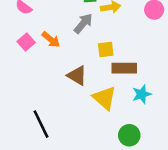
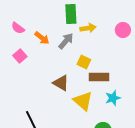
orange arrow: (51, 40) -> (42, 38), moved
yellow square: (106, 49) -> (84, 62), turned 32

